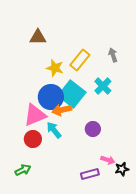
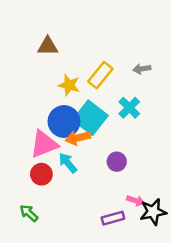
gray arrow: (113, 55) -> (142, 69), turned -80
black star: (122, 169) -> (153, 212), size x1.5
green arrow: (23, 170) -> (29, 213), turned -112

